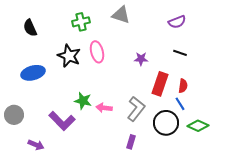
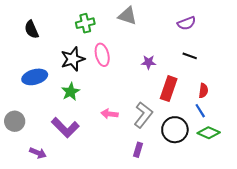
black star: (69, 56) -> (73, 59), turned 30
red semicircle: (183, 86) -> (203, 91), moved
green star: (83, 101) -> (71, 92), moved, turned 30
blue line: (180, 104) -> (200, 111), moved

